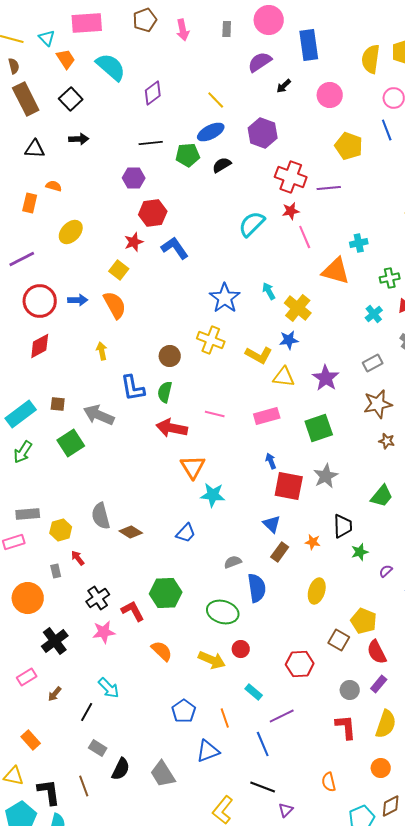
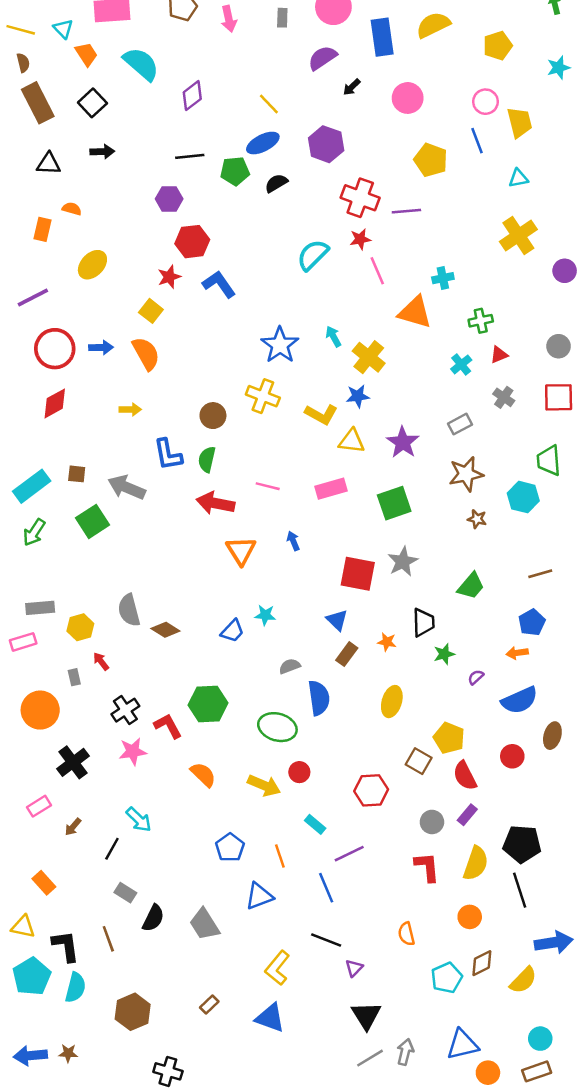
yellow semicircle: (371, 59) -> (433, 25), moved, turned 56
yellow arrow: (102, 351) -> (130, 409), turned 102
blue arrow: (271, 461) -> (293, 541), moved
cyan star: (213, 495) -> (265, 615), moved, size x0.7

